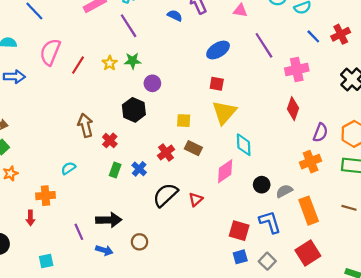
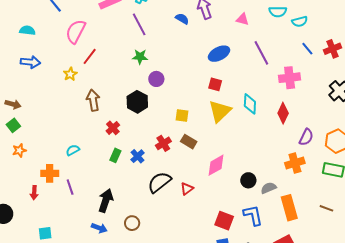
pink semicircle: (50, 52) -> (76, 31), moved
yellow star: (110, 63) -> (70, 74), moved
brown arrow: (85, 125) -> (93, 100), moved
cyan diamond: (244, 145) -> (250, 104), moved
black arrow: (109, 220) -> (106, 201), turned -75
purple line: (79, 232) -> (70, 187), moved

